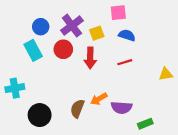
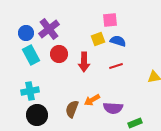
purple cross: (72, 26) -> (49, 29), moved
blue circle: (41, 27) -> (26, 33), moved
yellow square: (97, 33) -> (98, 39), moved
cyan cross: (15, 88) -> (30, 91), moved

